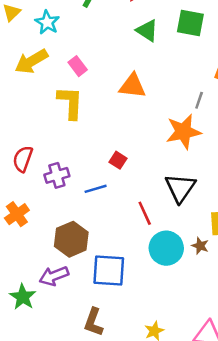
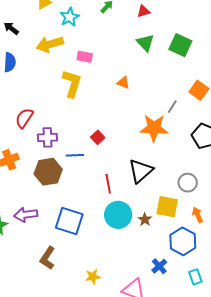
pink rectangle: (78, 66) -> (85, 57), turned -56
orange triangle: (132, 86) -> (123, 83), size x0.6
brown hexagon: (71, 239) -> (48, 172), moved

